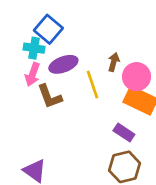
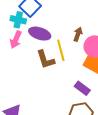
purple ellipse: (63, 64) -> (40, 34), turned 35
brown L-shape: (50, 97) -> (46, 59), moved

